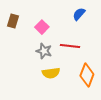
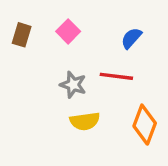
blue semicircle: (79, 14) -> (131, 38), moved
pink square: (42, 27) -> (68, 31), moved

